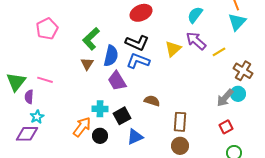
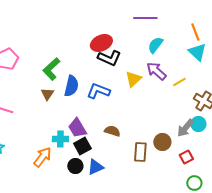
cyan triangle: (237, 22) -> (197, 52), turned -30
black L-shape: (137, 43) -> (109, 58), moved
purple trapezoid: (117, 81) -> (77, 128), moved
black circle: (100, 136) -> (75, 166), moved
brown circle: (180, 146) -> (162, 142), moved

